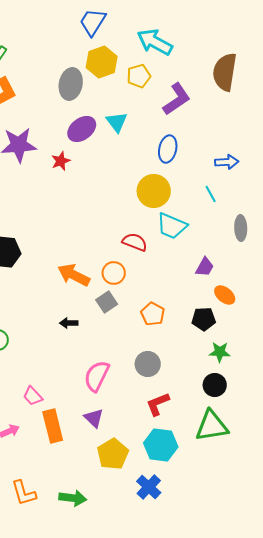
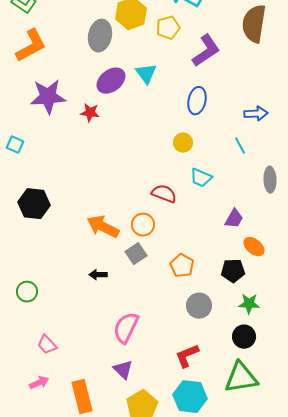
red star: (61, 161) -> (90, 113), turned 30
yellow circle: (154, 191) -> (183, 143), size x0.6
cyan trapezoid: (172, 226) -> (201, 178), size x0.7
gray circle: (148, 364) -> (199, 306), moved
pink trapezoid: (33, 396) -> (47, 345), moved
orange rectangle: (53, 426) -> (82, 397), moved

